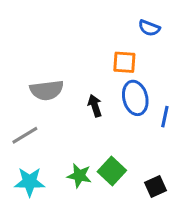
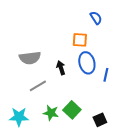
blue semicircle: (149, 28) -> (96, 18), turned -144
gray line: (25, 135) -> (38, 86), moved

